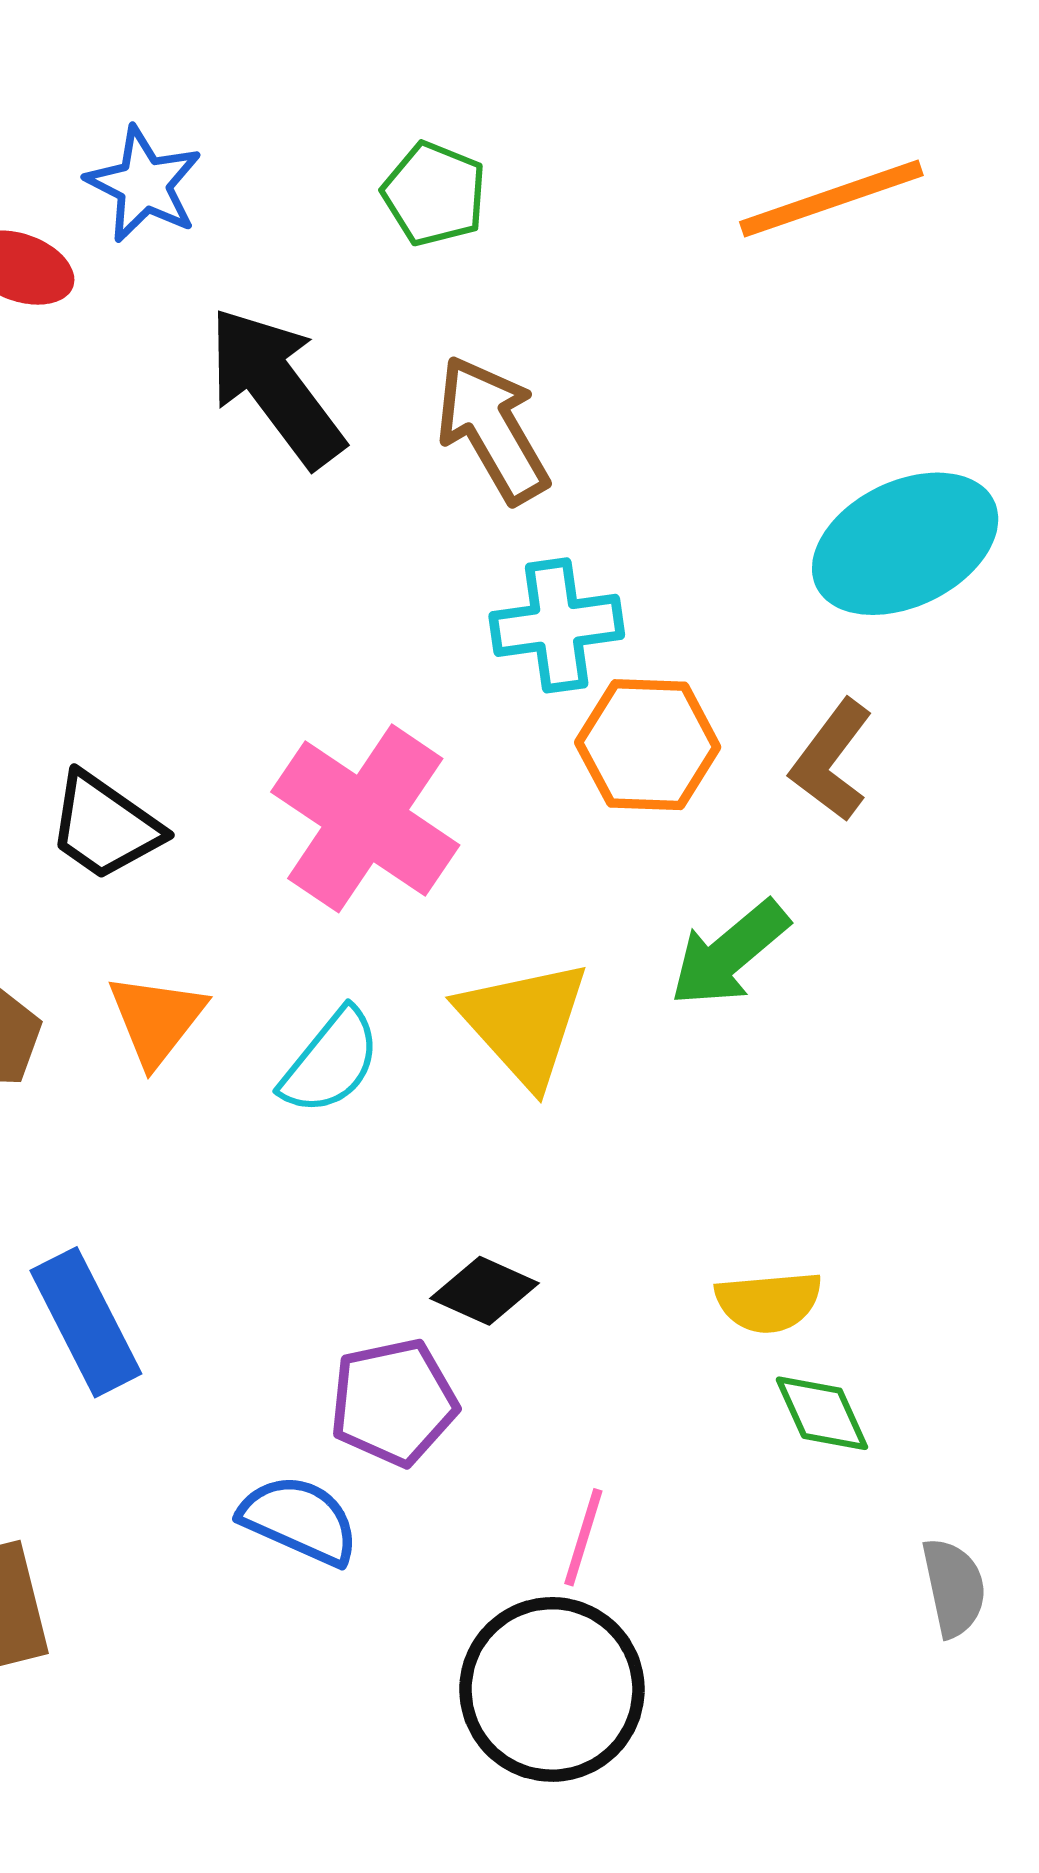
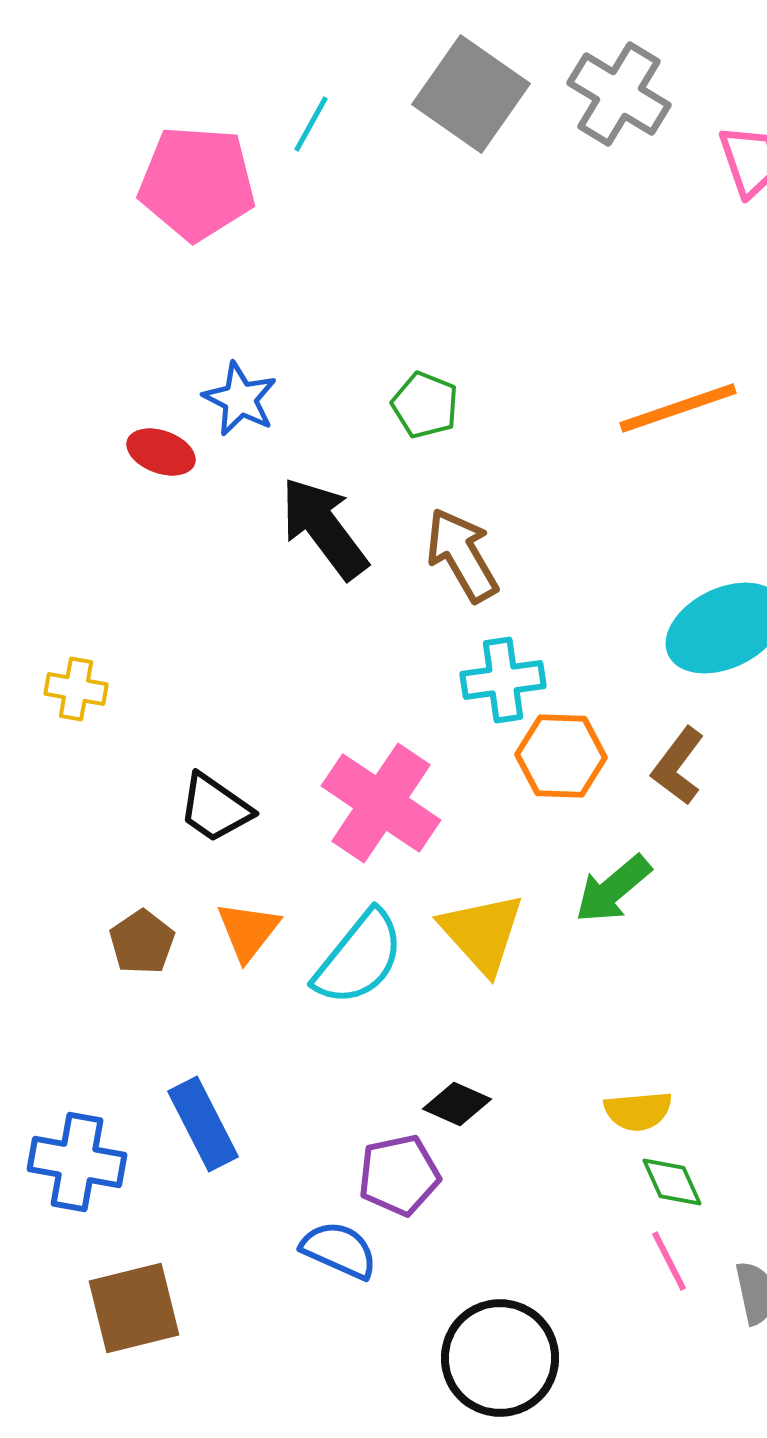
cyan semicircle: (331, 1062) -> (359, 958), size x1.4
pink line: (583, 1537) -> (669, 1261), moved, turned -44

